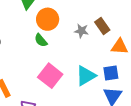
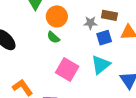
brown rectangle: (102, 26) -> (109, 15), turned -35
blue square: (111, 73) -> (104, 38), moved

